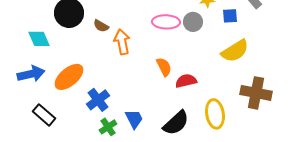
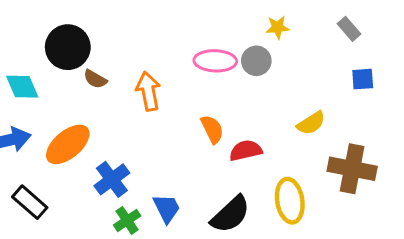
blue square: (230, 16) -> (363, 79), moved
brown semicircle: (101, 26) -> (95, 79), moved
yellow semicircle: (235, 51) -> (311, 123), moved, size x0.7

